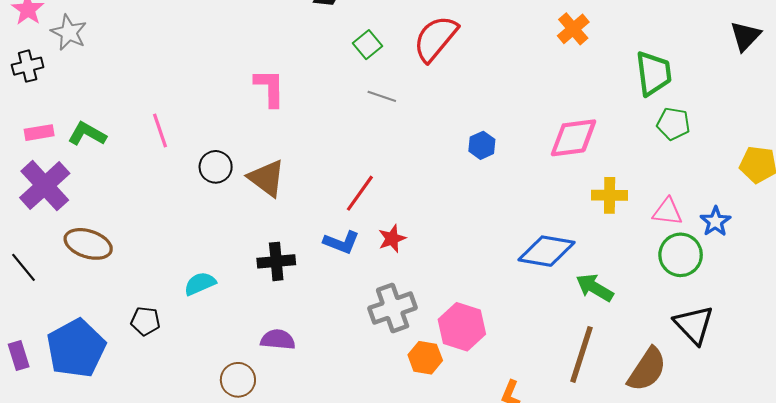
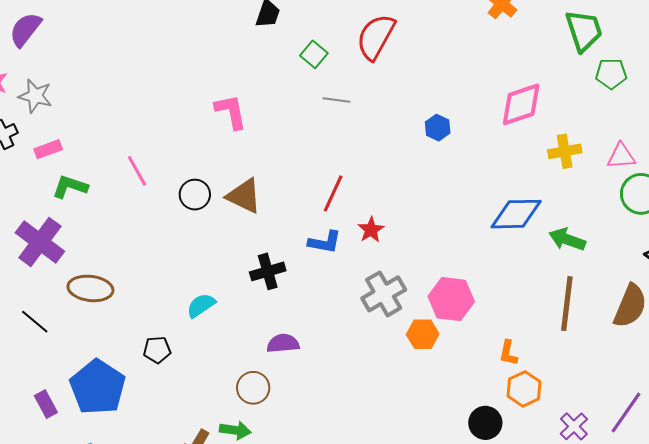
pink rectangle: (39, 133) -> (48, 149), moved

